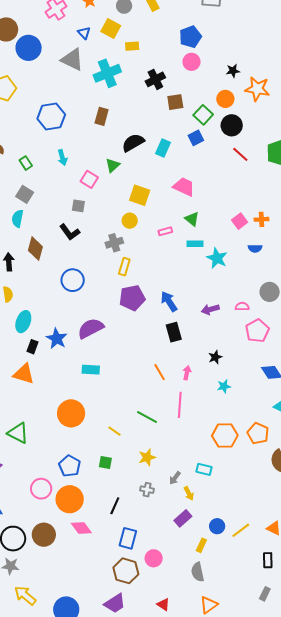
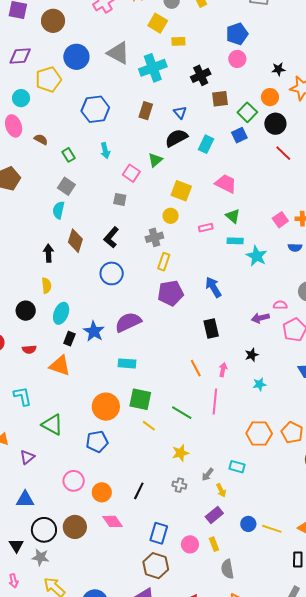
blue triangle: (84, 33) -> (180, 112), moved
blue circle: (29, 48) -> (76, 57), moved
black L-shape: (70, 232) -> (111, 237), moved, turned 75
blue arrow: (169, 301) -> (213, 287), moved
purple arrow: (210, 309) -> (260, 318), moved
green square: (105, 463) -> (140, 399), moved, size x1.6
blue pentagon: (70, 466) -> (97, 442), moved, turned 30
orange circle: (70, 499) -> (102, 492), size x0.7
black line: (115, 506) -> (139, 491), moved
yellow line: (241, 530) -> (272, 529), turned 54
yellow rectangle: (201, 545) -> (214, 544), moved, turned -48
pink circle: (154, 558) -> (190, 544), moved

